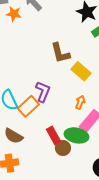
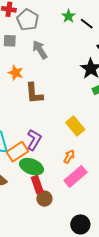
orange star: (14, 14) -> (16, 73), moved
brown L-shape: (60, 53) -> (34, 93), moved
green ellipse: (76, 135) -> (32, 167), moved

